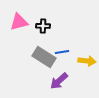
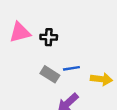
gray rectangle: (44, 57) -> (50, 74), size x0.7

